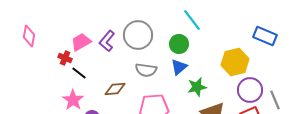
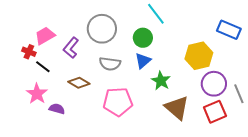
purple L-shape: (107, 41) -> (71, 48), moved
green star: (197, 87) -> (161, 81), turned -30
brown diamond: (115, 89) -> (79, 83), turned 35

